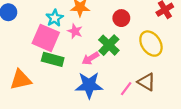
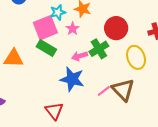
red circle: (121, 18) -> (116, 28), size x1.5
pink square: (46, 38) -> (45, 28), turned 30
brown triangle: (146, 82) -> (123, 90), size x1.4

